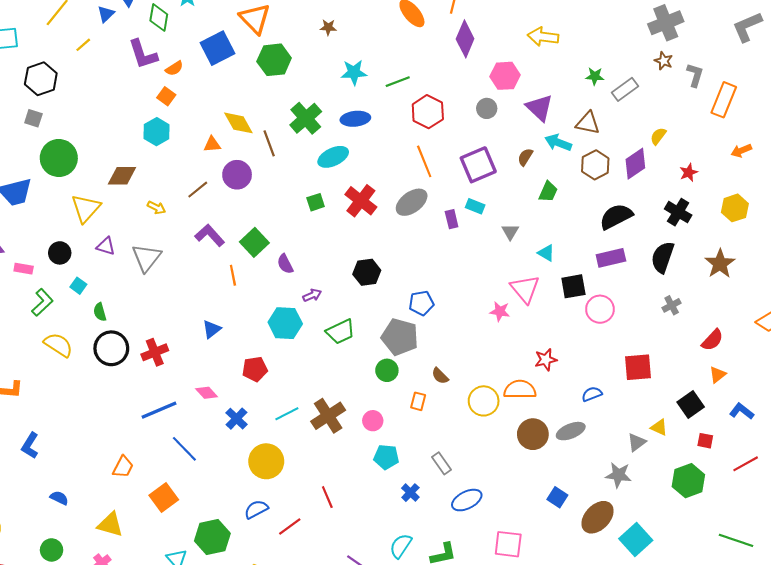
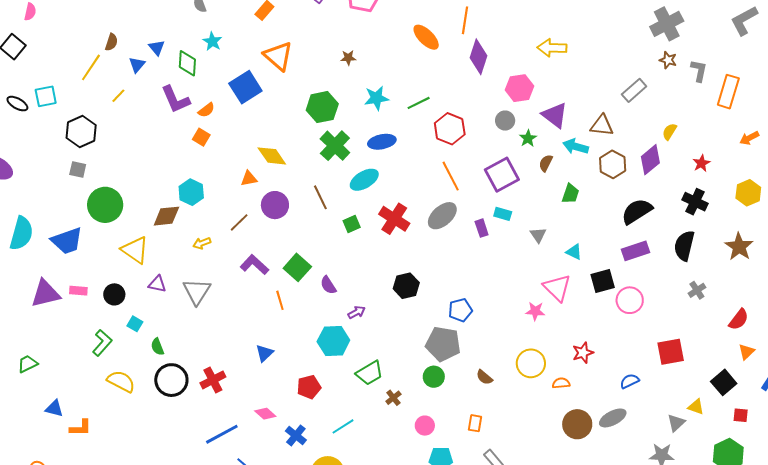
green hexagon: (274, 60) -> (322, 107), moved
green star: (595, 76) -> (528, 138), moved, turned -30
cyan hexagon: (157, 132) -> (191, 192), moved
brown line: (269, 143) -> (320, 197), moved
yellow triangle: (86, 208) -> (135, 250), turned -32
yellow arrow: (156, 208) -> (202, 243), turned 138
pink rectangle: (24, 269) -> (78, 291), moved
green trapezoid: (340, 332) -> (370, 373), moved
orange semicircle: (520, 390) -> (561, 383), size x0.6
orange rectangle: (418, 401) -> (475, 423), moved
yellow circle: (484, 401) -> (531, 363), moved
brown cross: (328, 416) -> (393, 398), moved, size x0.5

